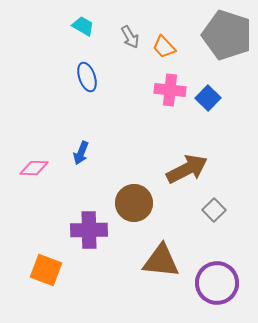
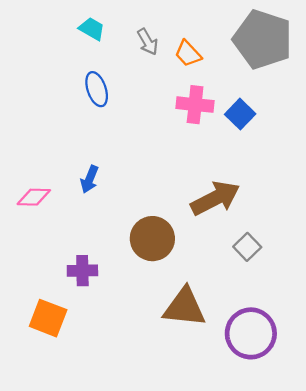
purple cross: (89, 230) -> (82, 271), moved, size x0.7

